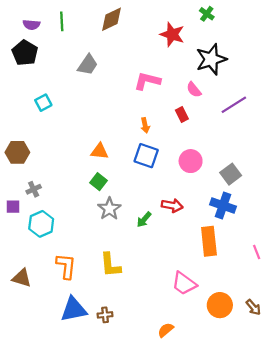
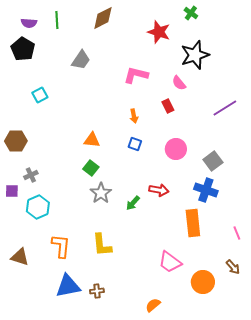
purple line: (234, 105) -> (225, 108), moved
blue square: (146, 156) -> (135, 144), size x0.6
brown arrow: (253, 307) -> (233, 267), moved

